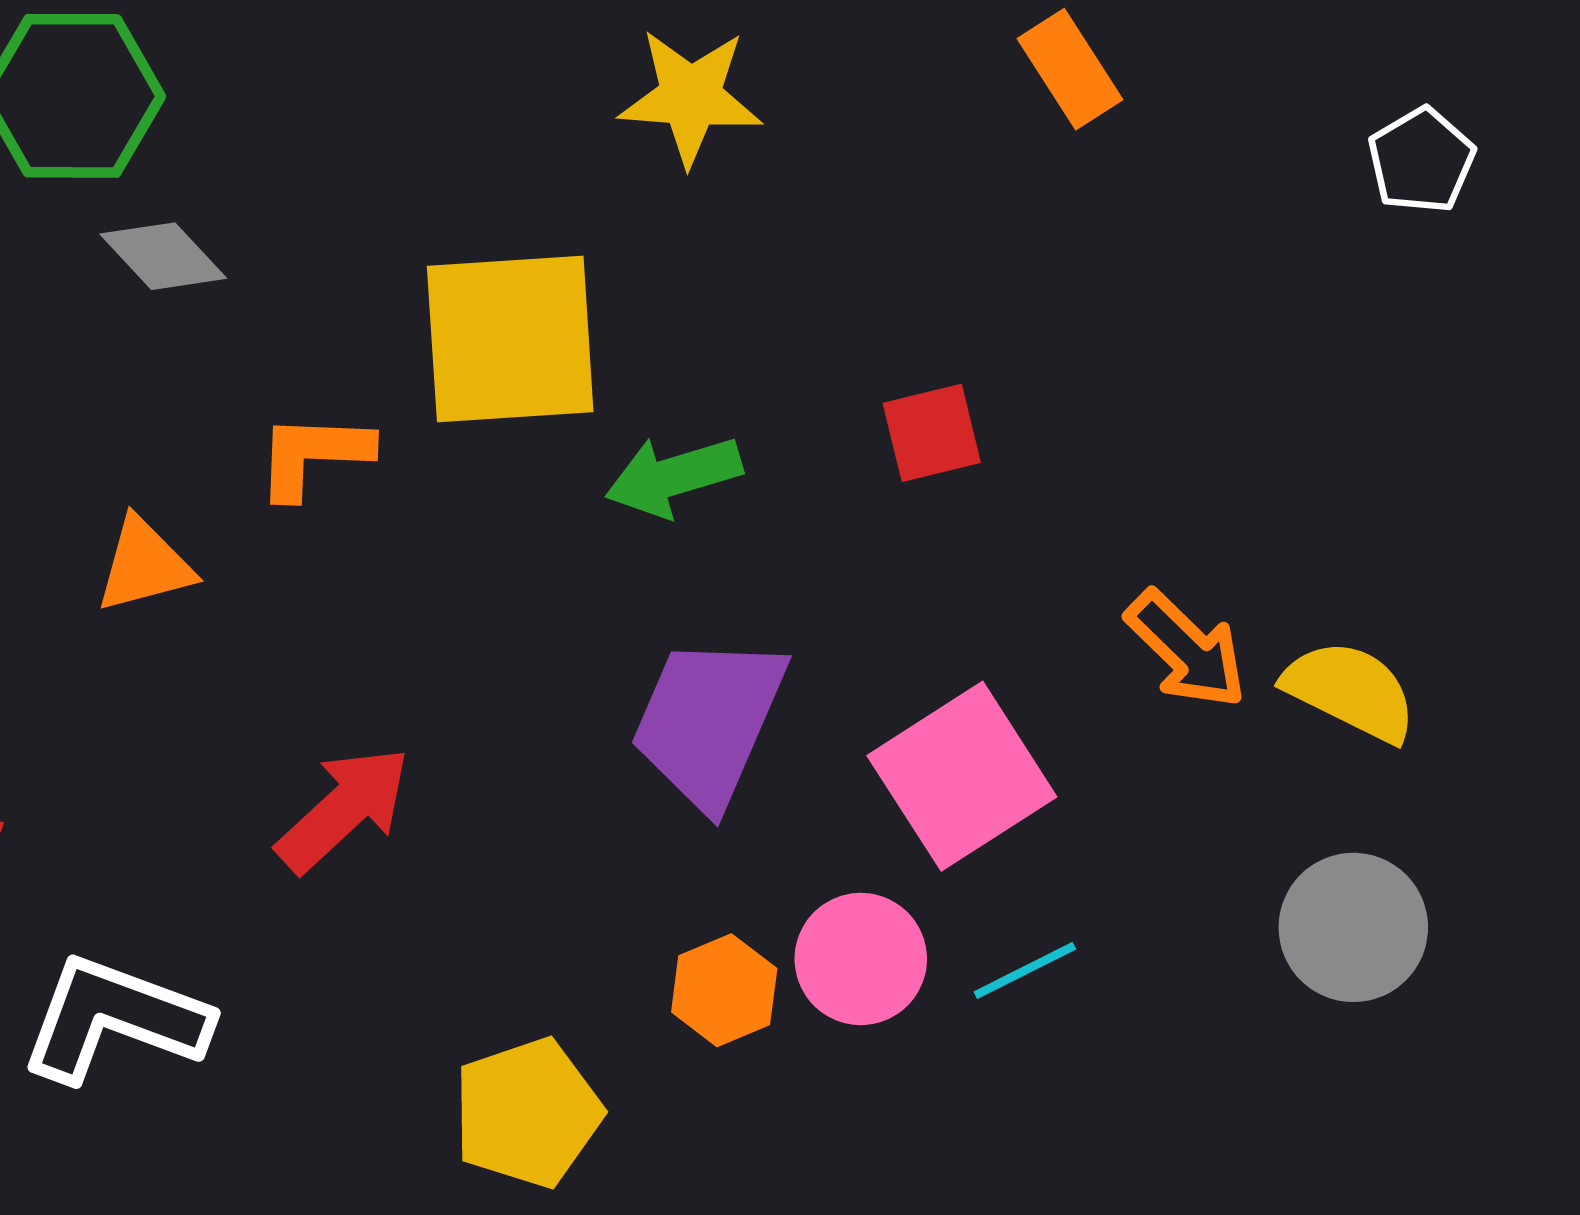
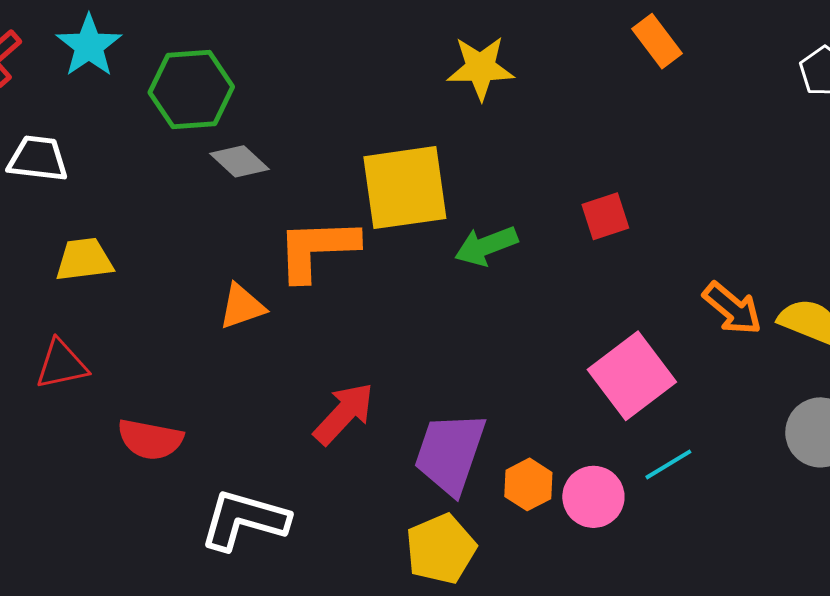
orange L-shape: (313, 455) -> (317, 249), size x1.5
purple trapezoid: (709, 722) -> (450, 453), moved
pink circle: (861, 959) -> (593, 497), moved

